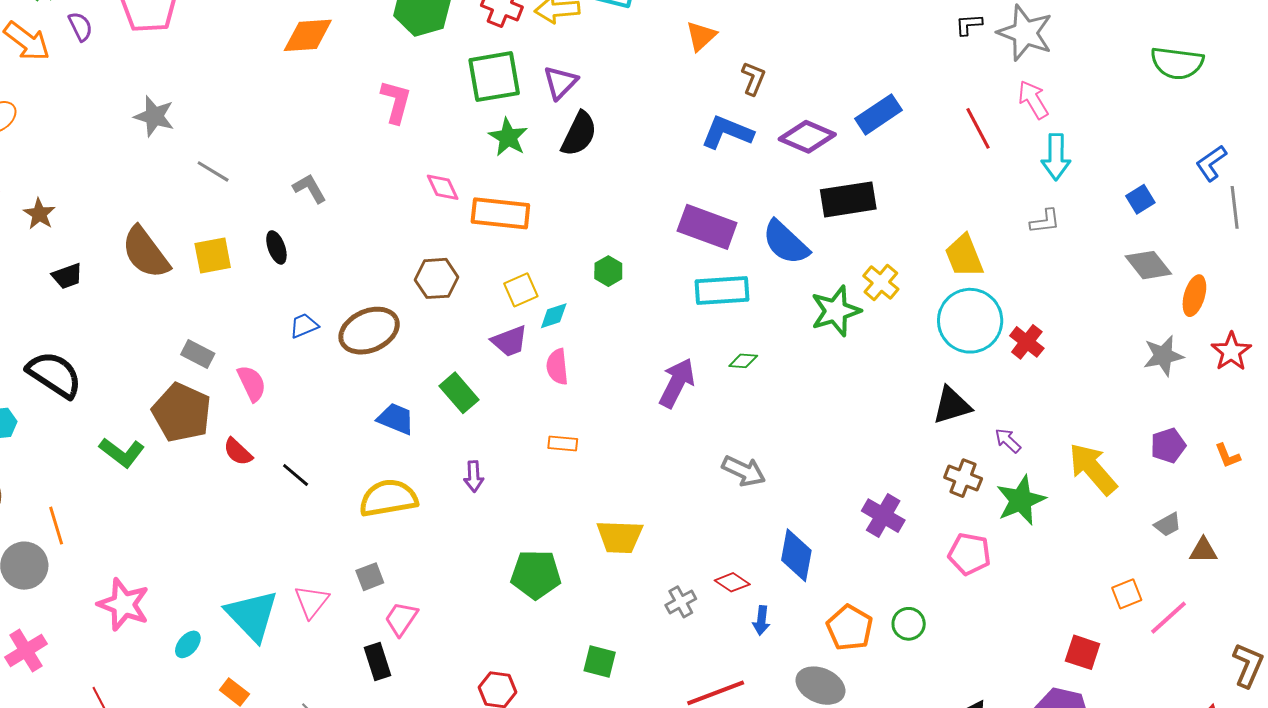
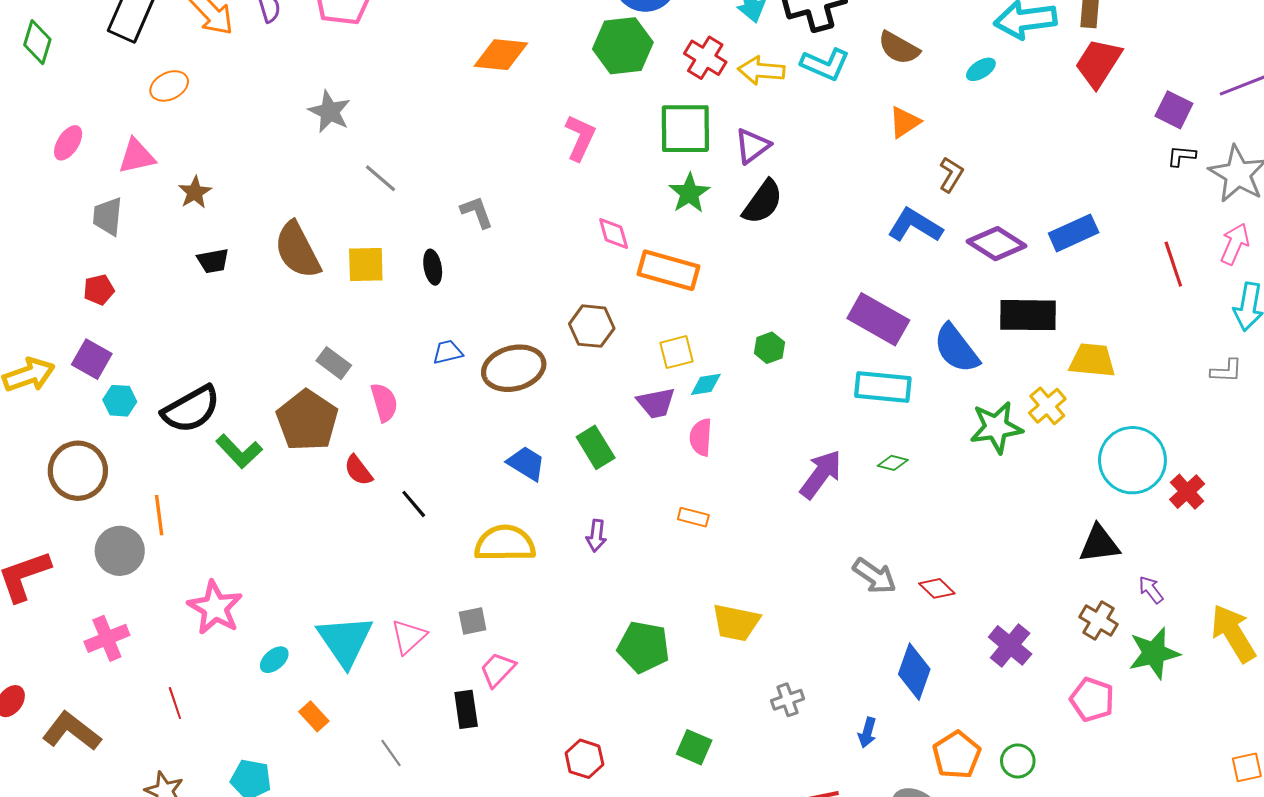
pink arrow: (1033, 100) -> (1235, 244), turned 45
yellow trapezoid: (964, 256) -> (1092, 360), moved, turned 108
black semicircle: (54, 374) -> (191, 409), moved, turned 108
red diamond: (732, 582) -> (937, 588), moved

